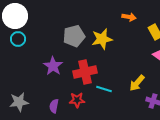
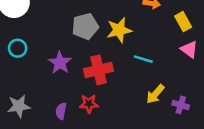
cyan circle: (18, 39) -> (18, 48), moved
yellow arrow: (137, 83) -> (155, 94), moved
cyan line: (104, 89) -> (143, 59), moved

